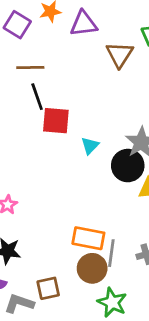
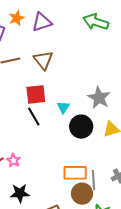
brown triangle: (120, 55) -> (43, 60), moved
black line: (37, 97) -> (34, 117), moved
black circle: (128, 166) -> (81, 127), moved

